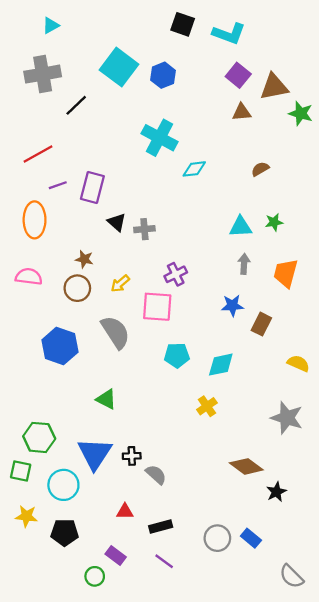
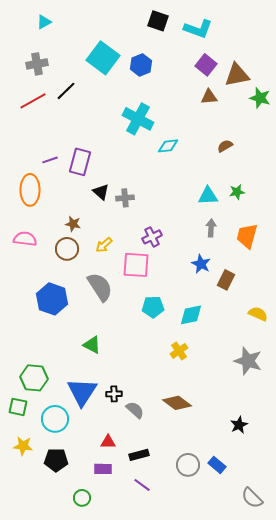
gray cross: (43, 74) -> (37, 64), size x0.7
red line: (38, 154) -> (33, 101), moved
blue star: (232, 306) -> (201, 264), turned 30
brown diamond: (246, 466) -> (177, 403), moved
purple rectangle: (116, 556) -> (103, 469), moved, turned -36

